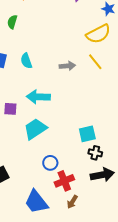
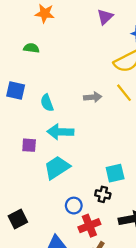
green semicircle: (12, 22) -> (31, 48), turned 80
cyan semicircle: (26, 61) -> (47, 103), moved
black cross: (95, 153) -> (103, 194), moved

